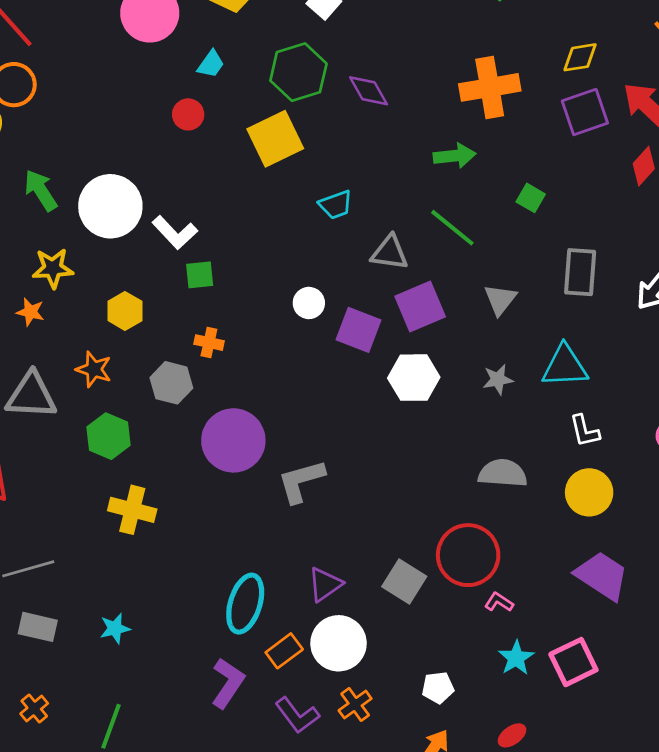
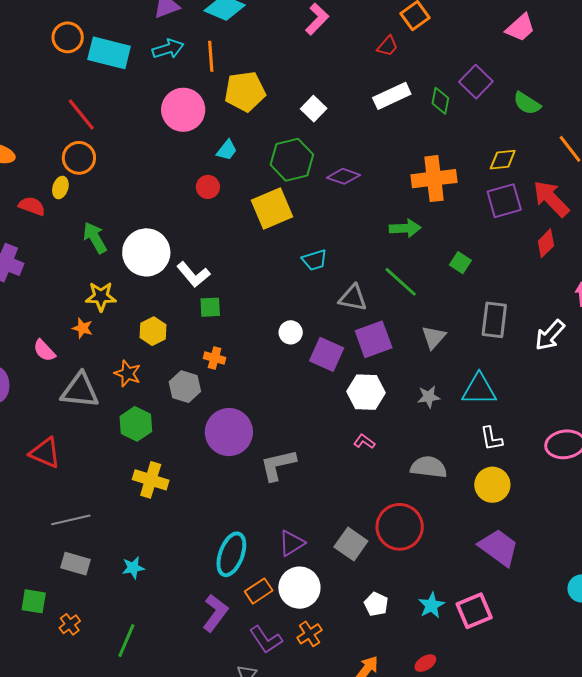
purple diamond: (369, 91) -> (343, 176), turned -44
pink L-shape: (499, 602) -> (364, 442), moved
white pentagon: (438, 688) -> (376, 604), moved, turned 30

